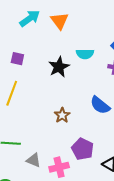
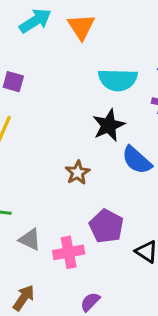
cyan semicircle: (85, 54) -> (118, 80), size x1.4
black star: (59, 67) -> (109, 125), moved

